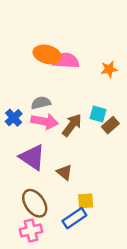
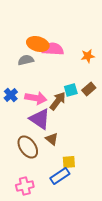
gray semicircle: (41, 103) -> (26, 60), moved
cyan square: (98, 114) -> (71, 90), moved, turned -32
brown rectangle: (110, 125) -> (89, 89), moved
purple triangle: (32, 157) -> (40, 119), moved
brown ellipse: (35, 203) -> (28, 147), moved

